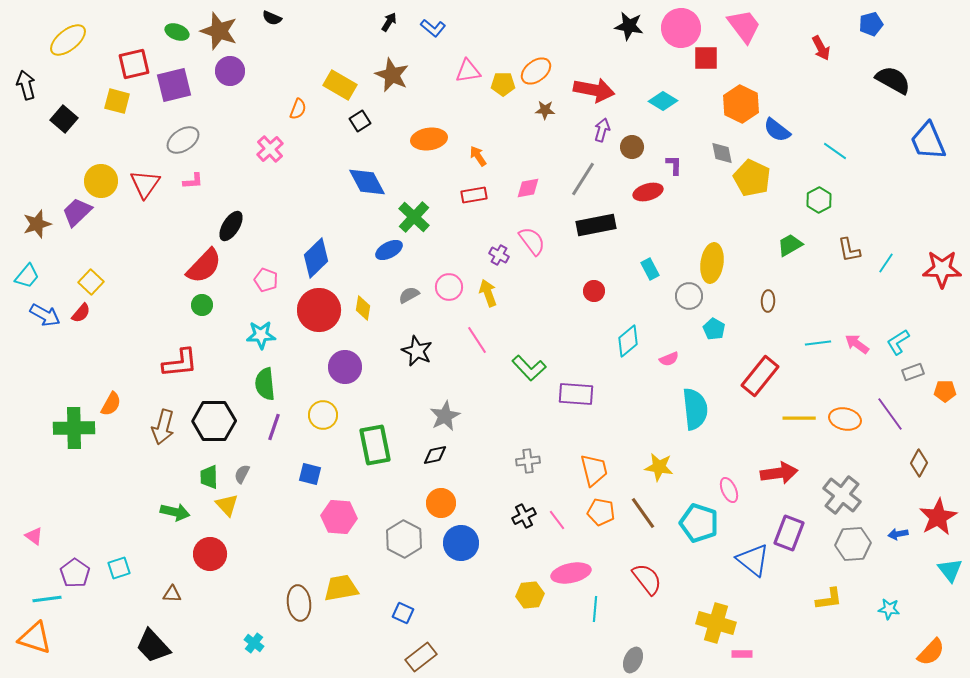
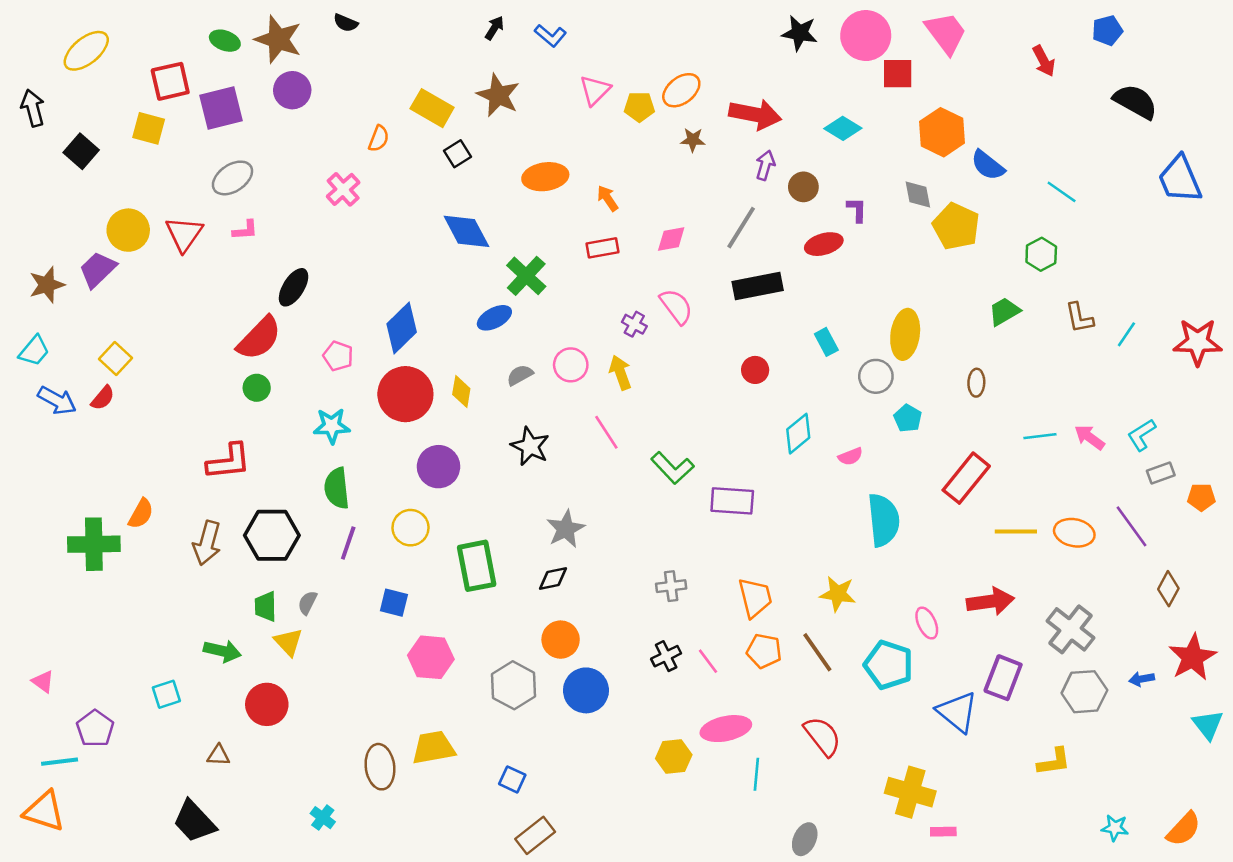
pink triangle: (468, 71) -> (595, 90), turned -36
cyan square: (119, 568) -> (166, 694), moved
cyan star: (889, 609) -> (1115, 828), moved

